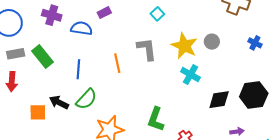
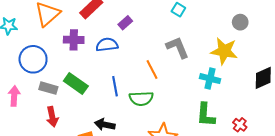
yellow star: (184, 46) -> (224, 51), moved
gray rectangle: (16, 54) -> (48, 88), turned 42
cyan cross: (190, 75) -> (210, 79), moved
green semicircle: (86, 99) -> (141, 99), moved, turned 60

